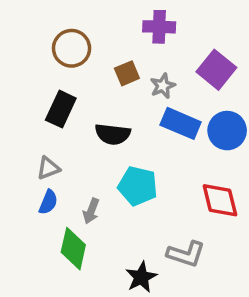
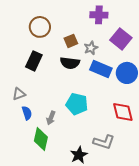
purple cross: (159, 27) -> (99, 15), moved
black semicircle: (113, 134) -> (70, 63), moved
gray triangle: (48, 168) -> (19, 94), moved
blue semicircle: (48, 202) -> (27, 113), turned -40

